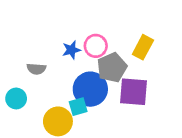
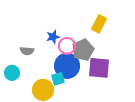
pink circle: (96, 46) -> (67, 46), moved
yellow rectangle: (143, 47) -> (99, 24), moved

